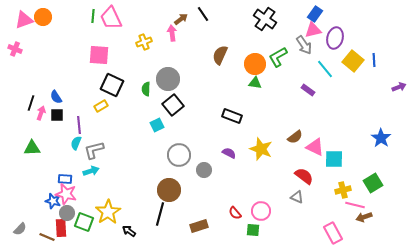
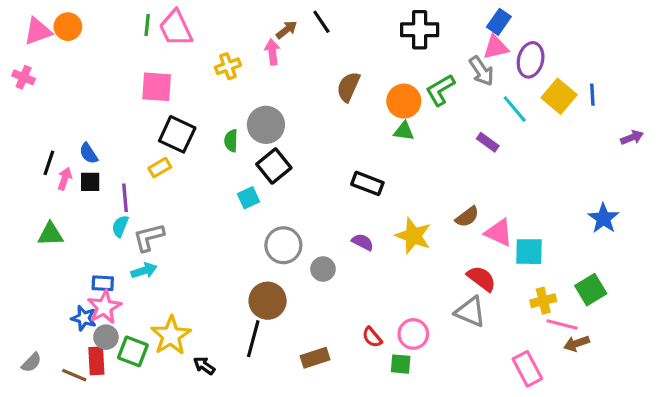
black cross: (265, 19) -> (420, 30), turned -35
pink star: (66, 194) -> (104, 307), turned 30
gray triangle: (297, 197) -> (470, 312), size x1.5

